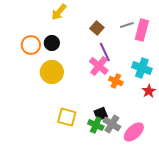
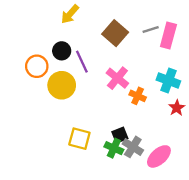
brown square: (97, 28) -> (115, 33), size x1.5
orange circle: (31, 45) -> (37, 66), moved
purple line: (105, 52) -> (82, 62), moved

